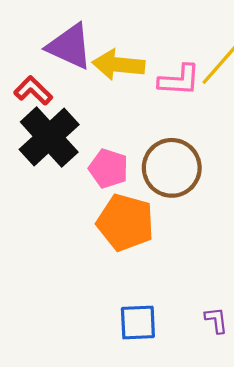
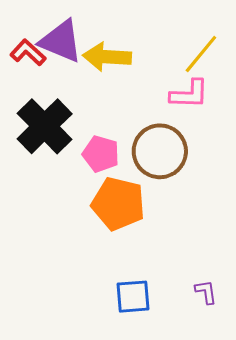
pink L-shape: (179, 80) -> (189, 94), moved
red L-shape: (33, 91) -> (28, 52), moved

